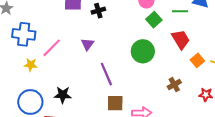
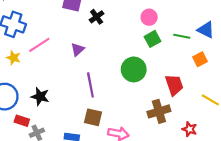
black cross: (98, 11) -> (97, 17), turned -32
red trapezoid: (181, 39) -> (174, 85), moved
orange square: (197, 60) -> (200, 59), moved
brown cross: (174, 85) -> (159, 111), size x1.5

